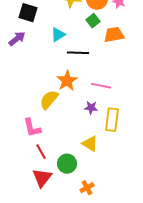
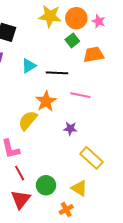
cyan triangle: (58, 35) -> (29, 66), moved
pink line: (101, 86) -> (80, 95), moved
yellow rectangle: (112, 120) -> (92, 158), moved, turned -55
yellow triangle: (90, 144) -> (79, 188), moved

